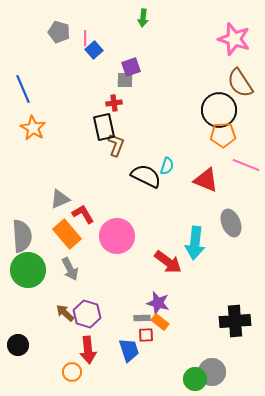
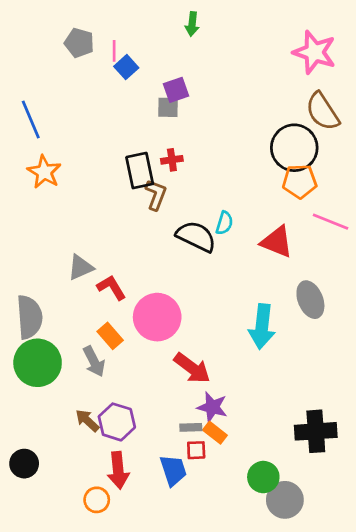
red cross: (114, 103) -> (172, 160), moved
orange rectangle: (67, 234) -> (110, 336), moved, size x0.7
red arrow: (168, 262) -> (192, 368), moved
green circle: (195, 379) -> (263, 477), moved

